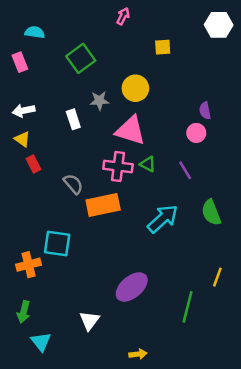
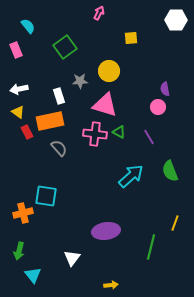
cyan semicircle: (35, 32) -> (28, 26), turned 42
orange rectangle: (103, 205) -> (50, 121), moved
purple ellipse: (132, 287) -> (106, 231), turned 32

